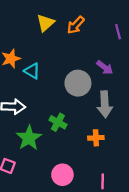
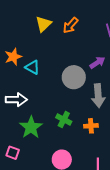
purple arrow: (105, 67) -> (97, 63), turned -70
green cross: (58, 122) -> (64, 119), moved

